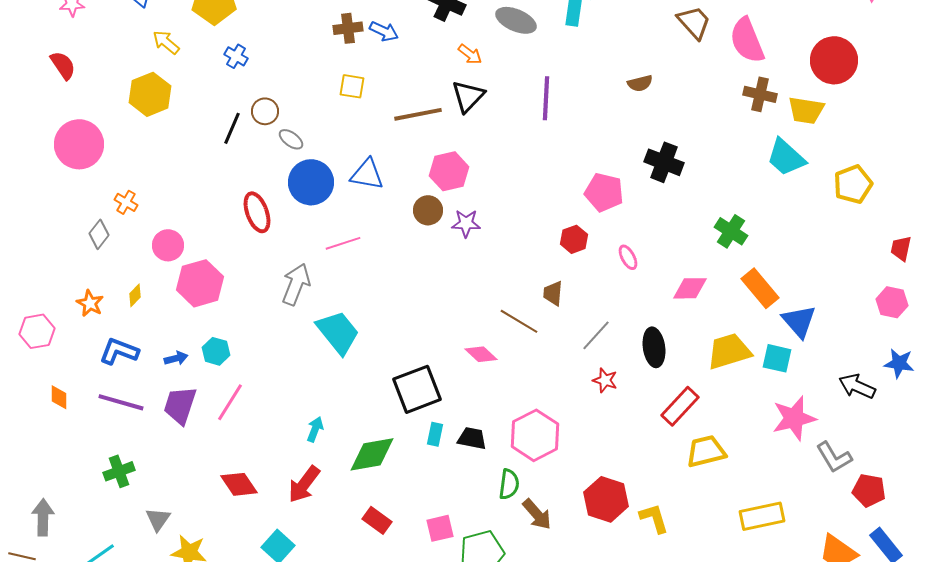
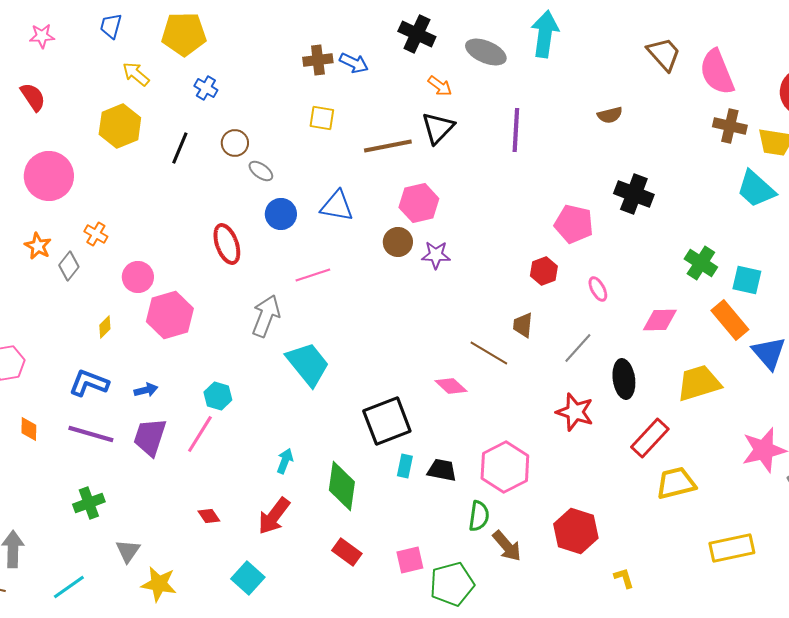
black line: (232, 128) -> (180, 148), moved
blue circle: (311, 182) -> (281, 214), size x0.7
orange star: (90, 303) -> (38, 246), moved
gray line: (596, 335) -> (578, 348), moved
cyan hexagon: (216, 351) -> (218, 396), moved
cyan square: (777, 358) -> (747, 280), moved
red star: (605, 380) -> (575, 412), size x1.5
green diamond: (372, 454) -> (342, 486), turned -72
red diamond: (239, 484) -> (209, 516), size x0.6
yellow L-shape: (654, 518) -> (624, 578), moved, size x0.7

